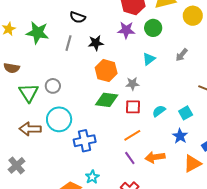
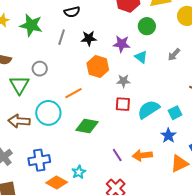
black semicircle: (78, 17) -> (72, 12), turned -35
purple star: (126, 30) -> (122, 44), moved
cyan triangle: (149, 59) -> (141, 57), turned -48
gray circle: (53, 86) -> (40, 69), moved
green diamond: (107, 100) -> (87, 126), moved
cyan semicircle: (159, 111) -> (149, 109), size x1.6
orange line: (132, 135) -> (73, 93), moved
blue cross: (85, 141) -> (39, 160), moved

